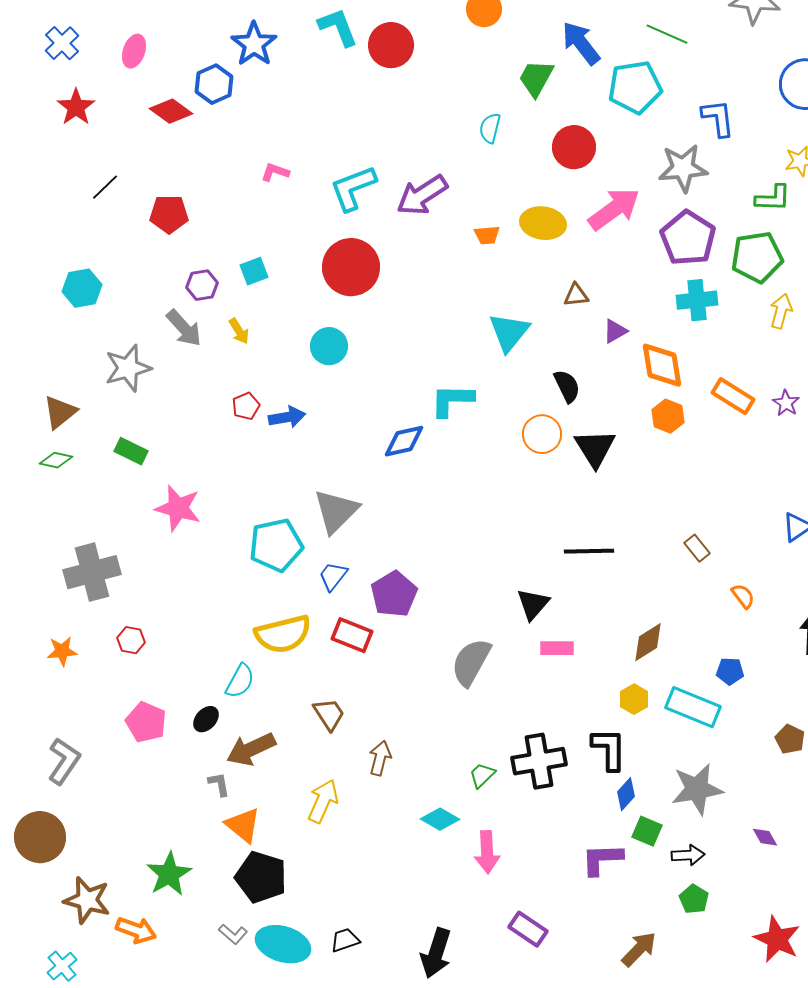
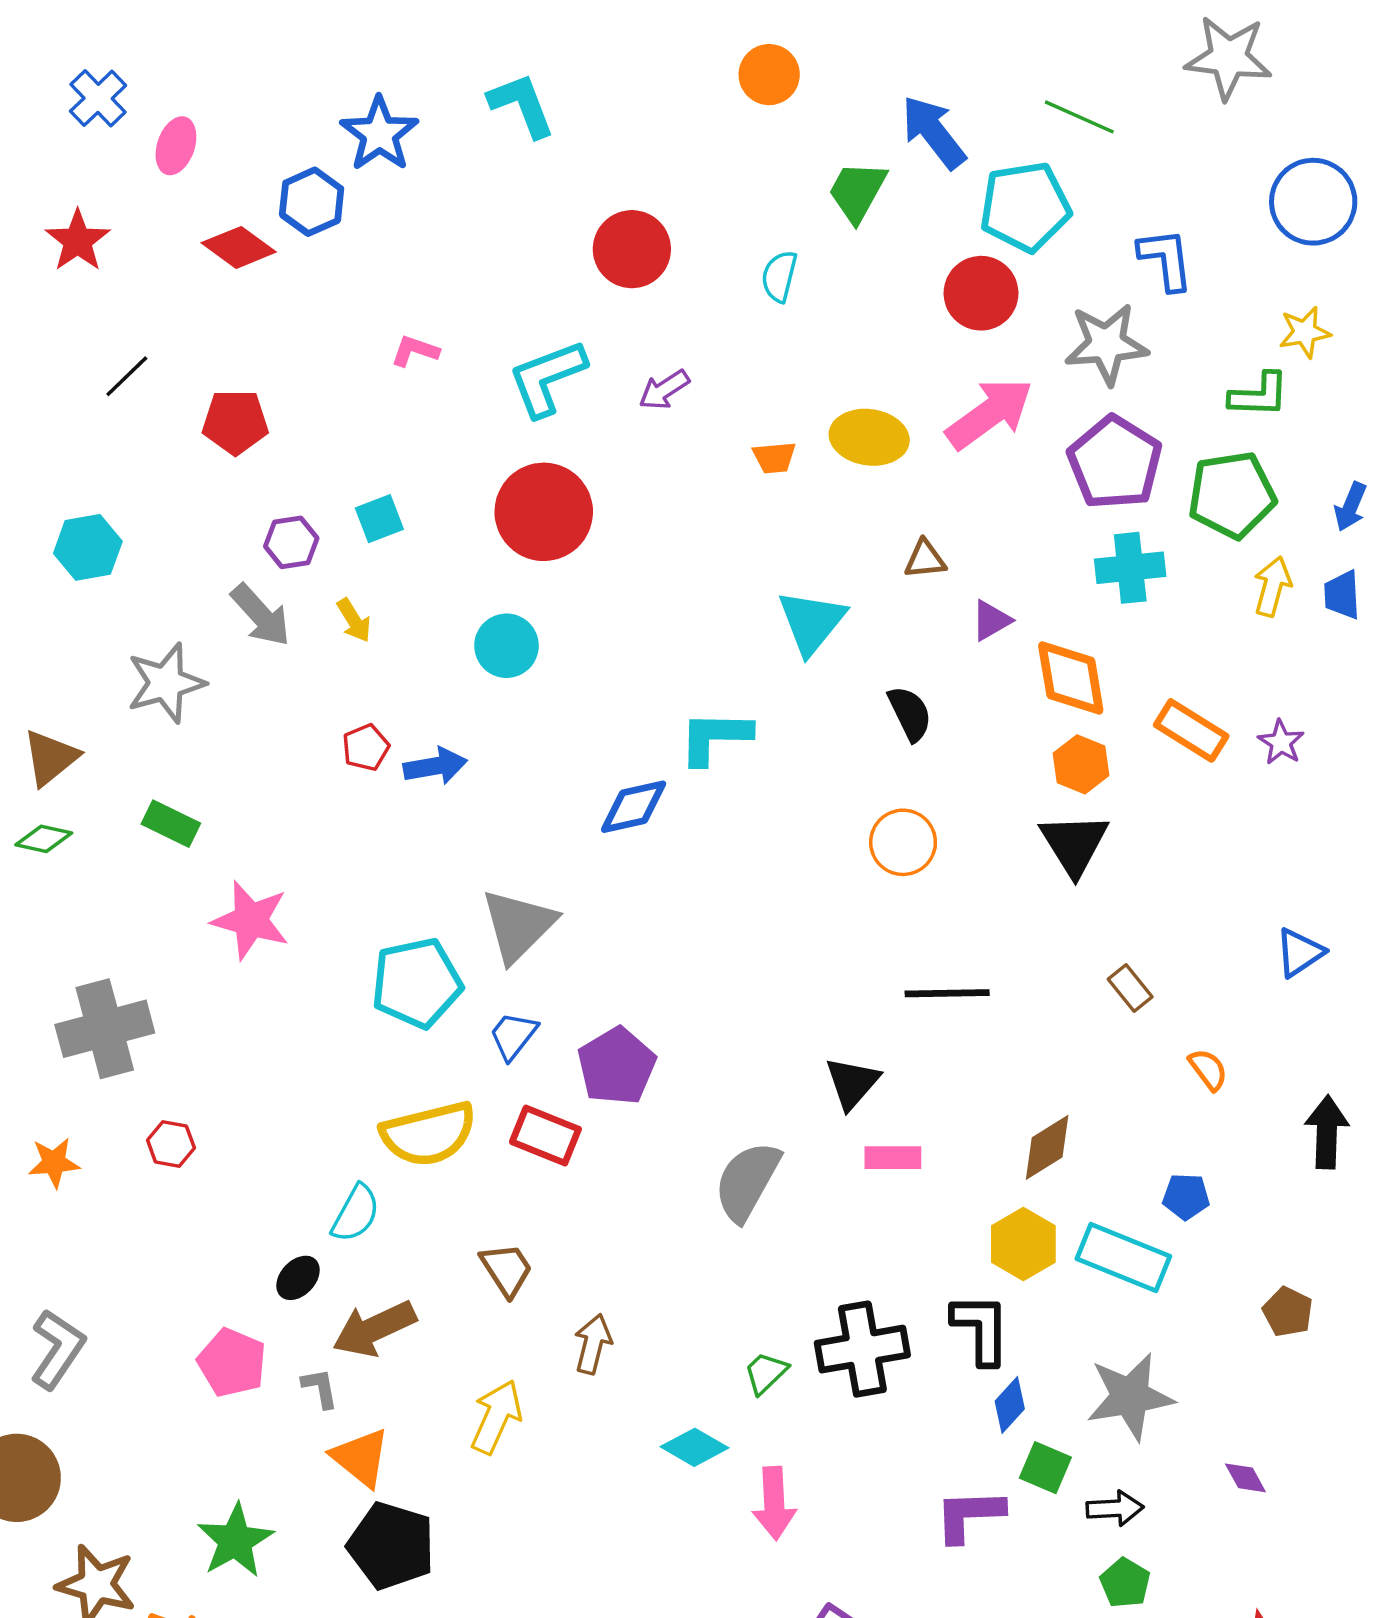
blue cross: (62, 43) -> (98, 98), moved
red circle: (391, 45) -> (632, 249), moved
red circle: (574, 147) -> (981, 293), moved
purple arrow: (422, 195) -> (664, 390), size x0.6
orange circle: (542, 434) -> (903, 842), moved
black triangle: (595, 448) -> (1074, 844), moved
yellow hexagon: (634, 699) -> (1023, 1244), size x1.4
pink pentagon: (146, 722) -> (232, 1363), moved

